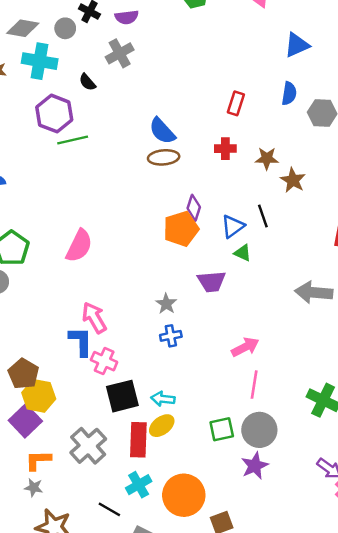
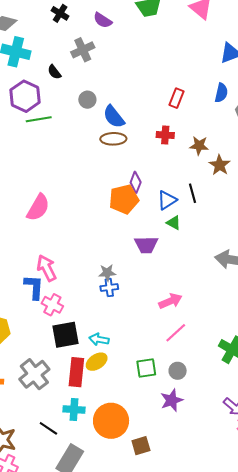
purple semicircle: (127, 17) -> (103, 20), moved, turned 36
gray circle: (65, 28) -> (87, 100), moved
gray star: (166, 304) -> (107, 273), moved, turned 30
pink line: (254, 385) -> (176, 333), turned 35
gray circle: (259, 430) -> (178, 371), size x0.6
cyan cross: (139, 485) -> (74, 409), turned 30

